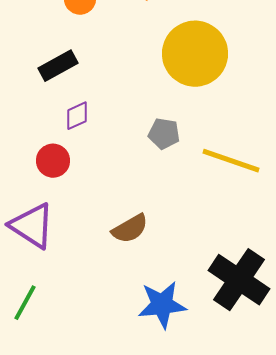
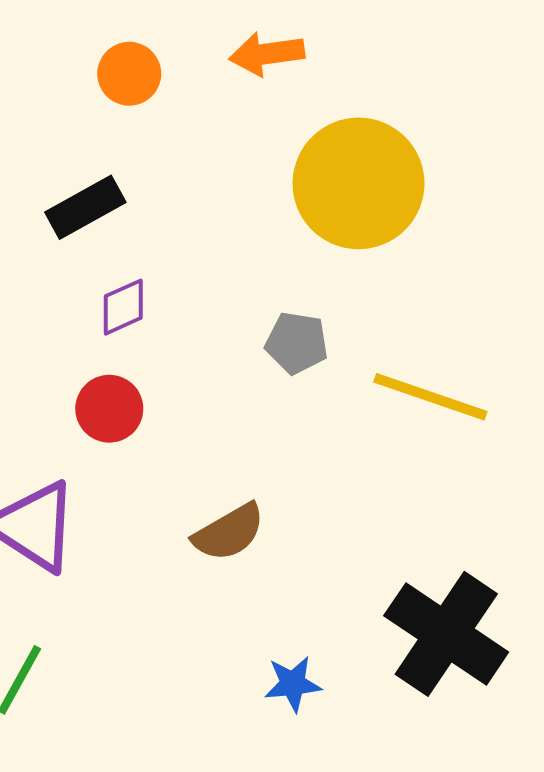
red circle: (53, 161) -> (109, 409), moved
blue star: (162, 305) -> (293, 684), size x0.6

